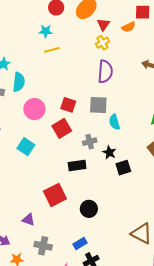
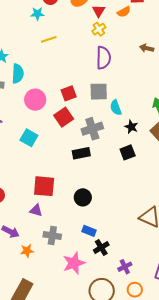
cyan star: (46, 31) -> (37, 14), moved
red square: (68, 105) -> (69, 93), turned -35
gray cross: (90, 142) -> (92, 129), size x1.5
black star: (109, 152) -> (131, 127), moved
red square: (55, 195) -> (44, 186), moved, turned 35
black circle: (89, 209) -> (83, 197), moved
blue rectangle: (80, 243) -> (89, 231), turned 56

